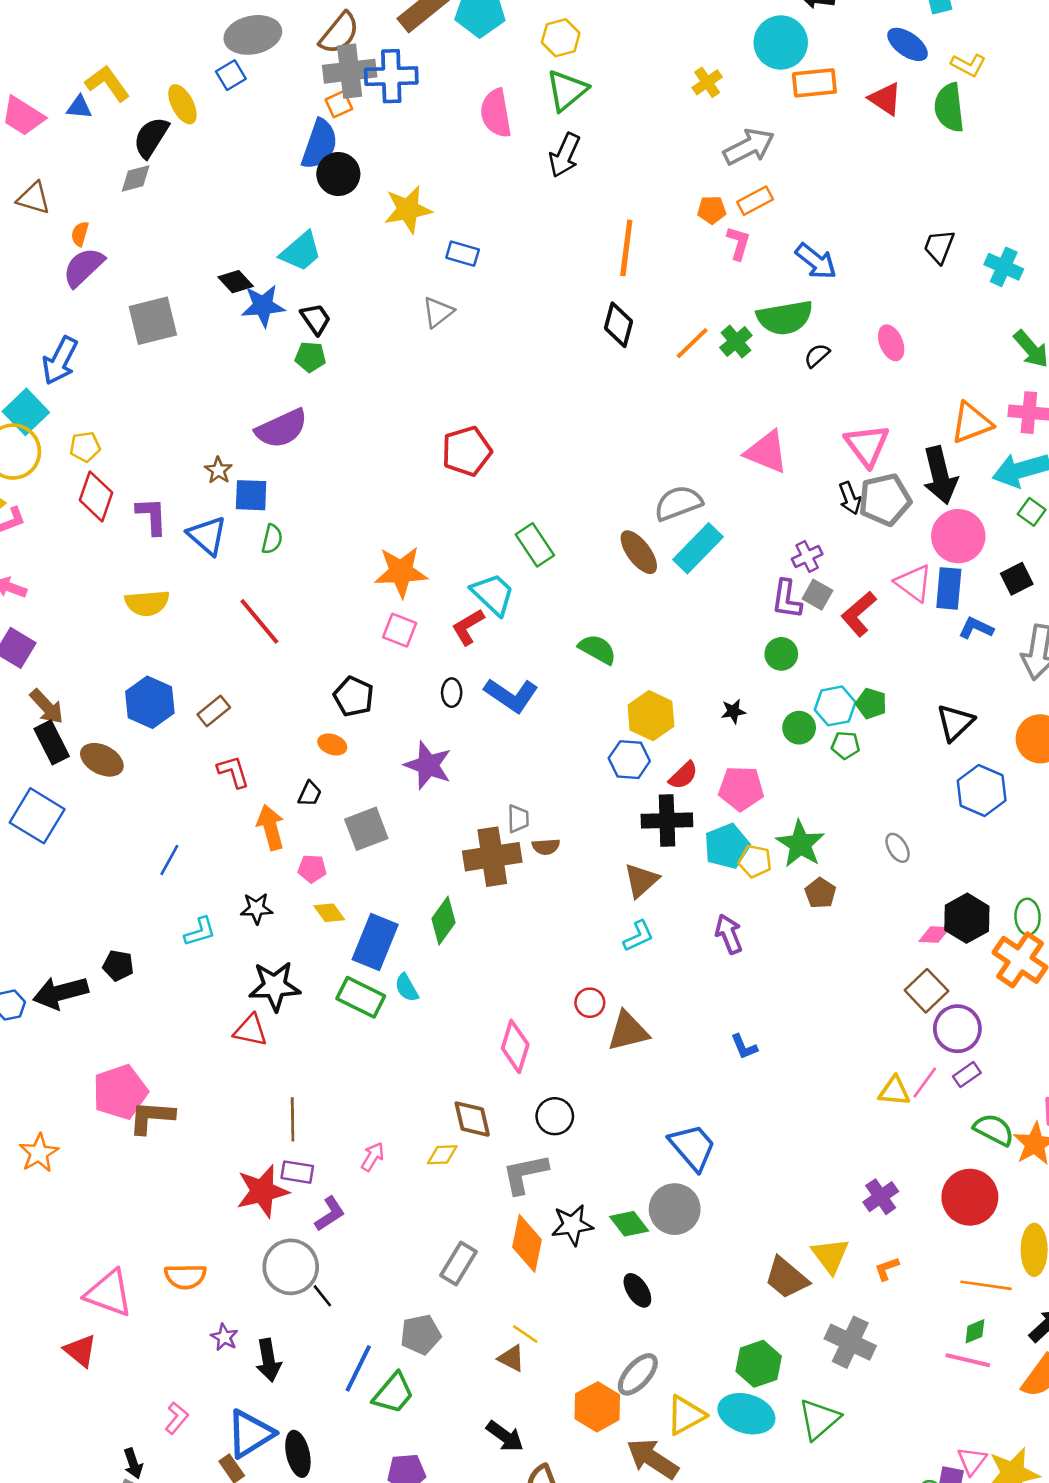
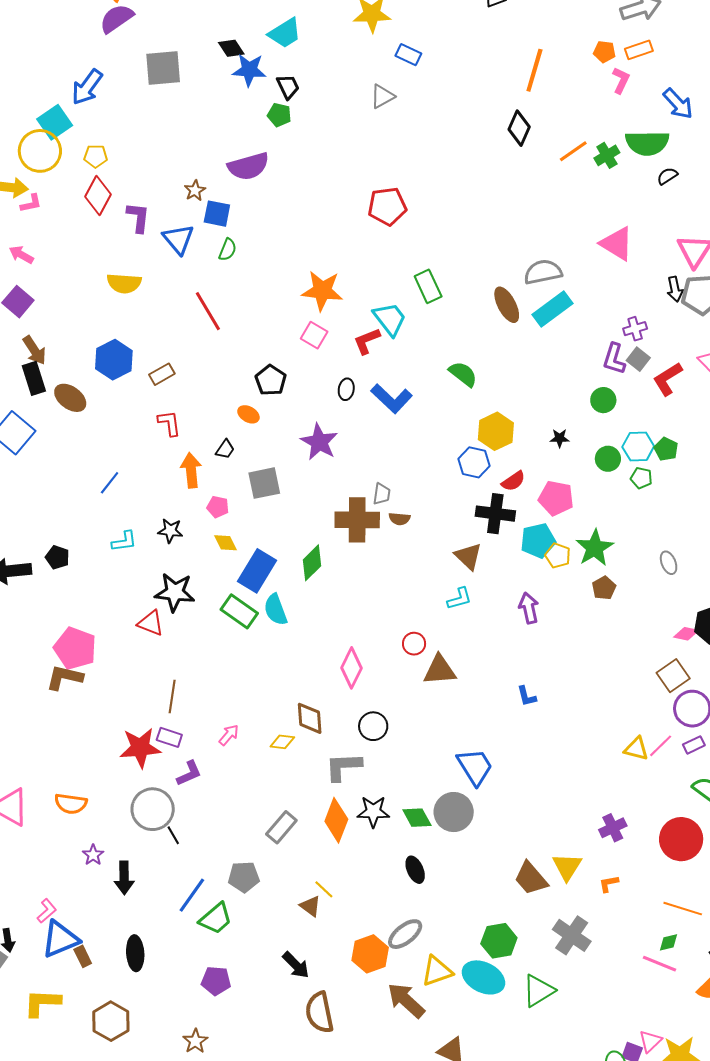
brown triangle: (641, 880) -> (468, 556), turned -44
cyan semicircle: (407, 988) -> (276, 610), size x1.4
pink pentagon: (120, 1092) -> (75, 648), moved, turned 30
blue triangle: (250, 1434) -> (60, 939), moved

